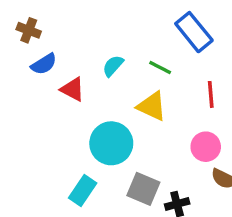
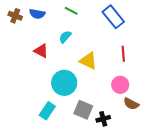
blue semicircle: (44, 64) -> (37, 14), moved, turned 42
green line: (160, 67) -> (71, 11), moved

